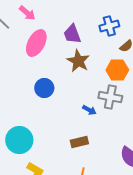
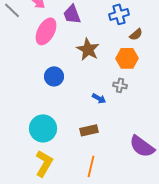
purple trapezoid: (72, 34) -> (72, 14), moved
gray cross: (110, 97) -> (120, 85), size x0.6
cyan circle: (19, 140) -> (43, 128), moved

